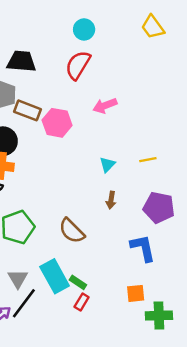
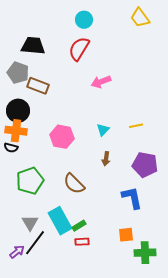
pink hexagon: (57, 123) -> (62, 137), moved
green rectangle: (78, 282) -> (79, 226), turned -64
red rectangle: (82, 302) -> (82, 242), turned 56

